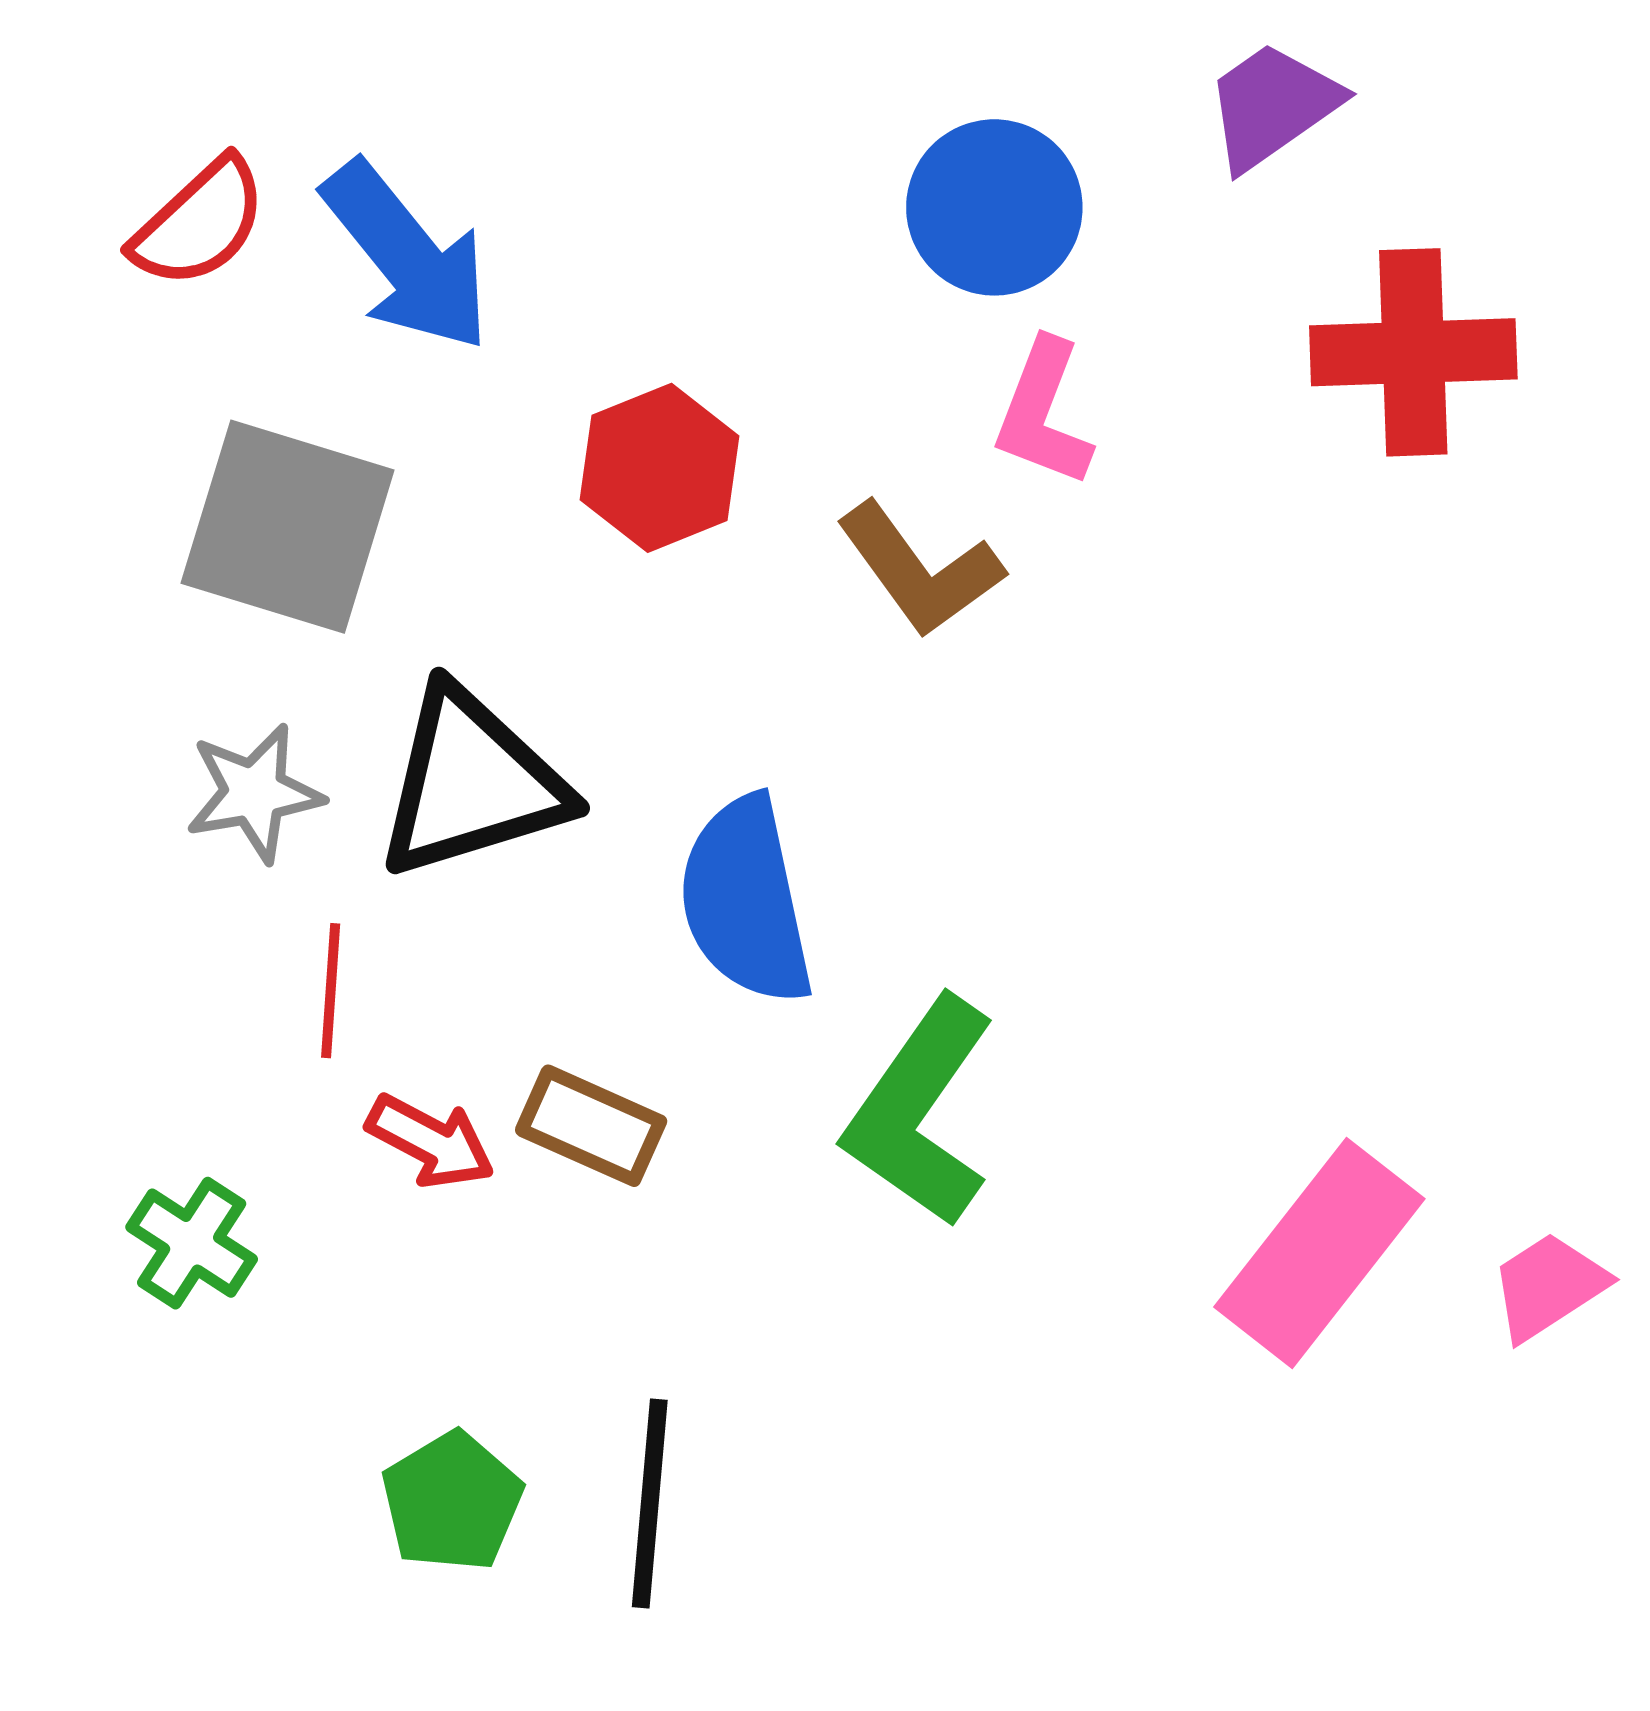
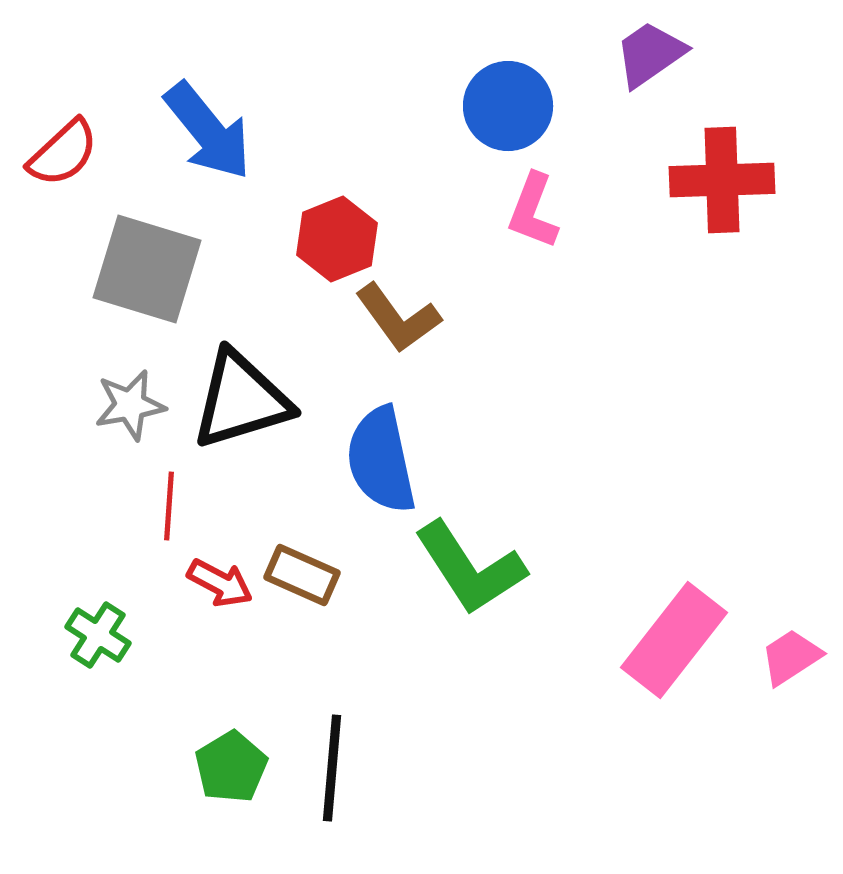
red semicircle: (199, 223) -> (63, 153), moved
brown L-shape: (920, 570) -> (398, 318), moved
green L-shape: (920, 1112) -> (470, 568), turned -68

